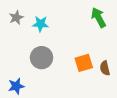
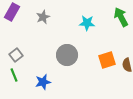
cyan star: (40, 24) -> (87, 23), moved

